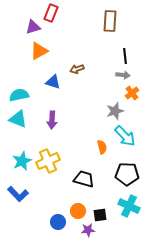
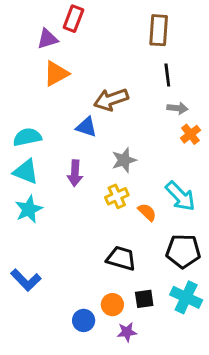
black line: (125, 56) -> (167, 75), moved
brown arrow: (77, 69) -> (111, 100), size x1.6
blue triangle: (53, 82) -> (86, 127), moved
gray star: (115, 111) -> (124, 160), moved
orange semicircle: (102, 147) -> (147, 212), turned -32
cyan star: (22, 161) -> (29, 209), moved
yellow cross: (48, 161) -> (117, 196), moved, size x0.7
black square: (100, 215) -> (144, 299), moved

